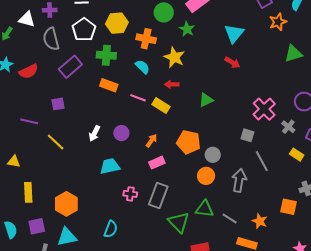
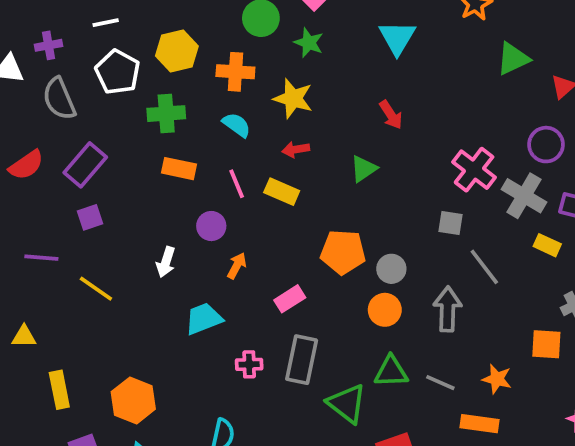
red arrow: (232, 62) -> (391, 115), moved, turned 35
purple rectangle: (70, 67) -> (85, 165), moved
pink line: (138, 98) -> (237, 184), turned 56
gray cross: (288, 127) -> (524, 196), size x1.6
purple circle: (121, 133) -> (211, 226), moved
orange arrow: (152, 141) -> (237, 266), moved

